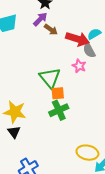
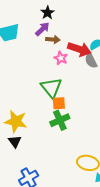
brown arrow: (51, 30) -> (53, 39), turned -32
pink star: (79, 66) -> (61, 58), moved

